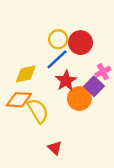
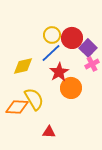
purple square: (94, 86) -> (88, 48), moved
orange diamond: (19, 100) -> (17, 107), moved
red triangle: (55, 148) -> (49, 132), turned -40

